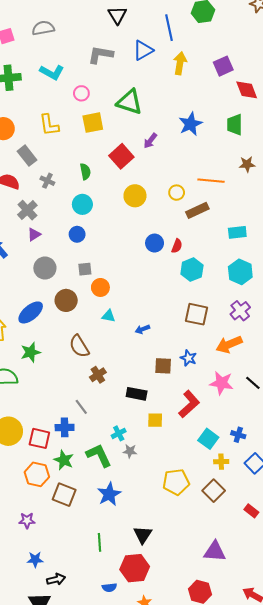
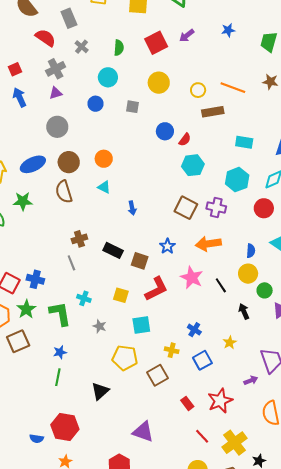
blue star: (190, 124) -> (228, 30), size x0.6
gray square: (85, 269) -> (132, 107), moved
purple cross: (240, 311) -> (216, 208), moved, turned 36
blue arrow: (142, 329) -> (132, 208), turned -96
brown semicircle: (79, 346) -> (64, 192), moved
brown square: (163, 366) -> (140, 261), moved
black rectangle: (137, 394) -> (113, 250), moved
gray line: (81, 407) -> (71, 263), moved
cyan cross: (119, 433) -> (84, 298), turned 32
cyan square: (208, 439) -> (141, 325), moved, turned 30
gray star: (130, 451) -> (100, 326), moved
blue star: (109, 494) -> (60, 352), size x0.6
brown square: (64, 495) -> (18, 341), turned 30
black triangle: (143, 535) -> (100, 391), moved
green line: (99, 542) -> (58, 377), moved

